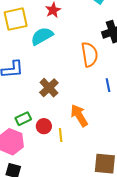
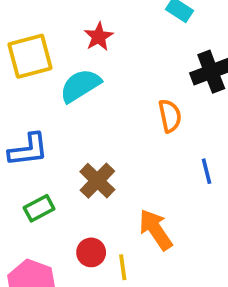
orange semicircle: (90, 54) -> (170, 116), size x0.7
green rectangle: (23, 119) -> (39, 208), moved

